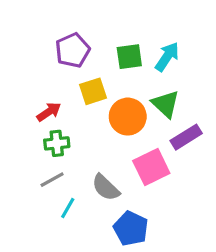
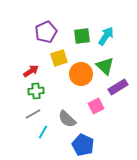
pink square: (151, 167) -> (96, 106), size x0.7

